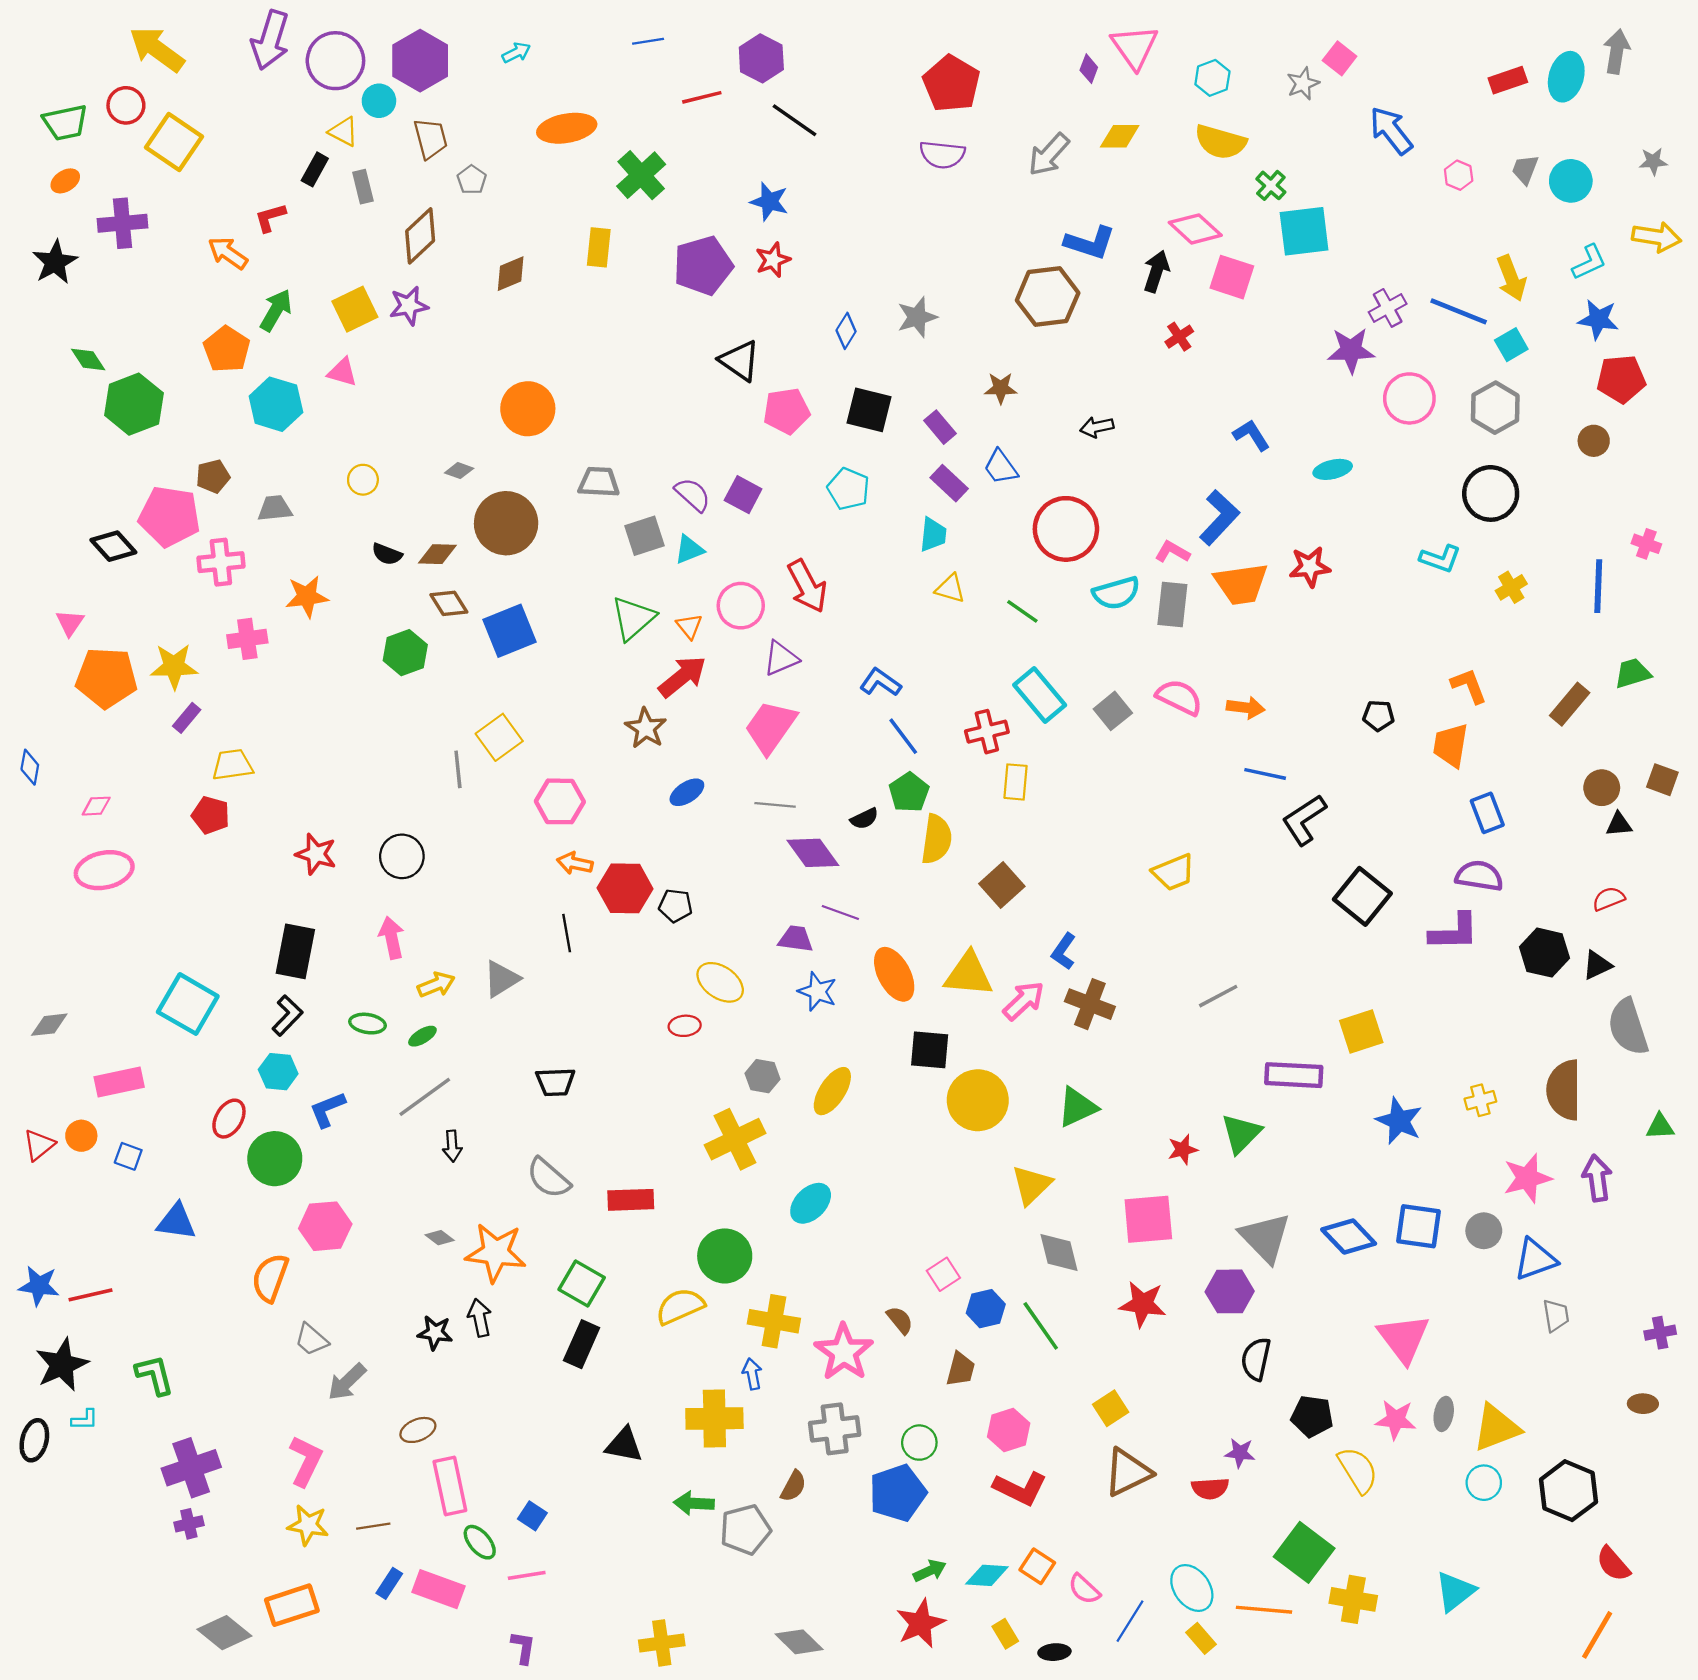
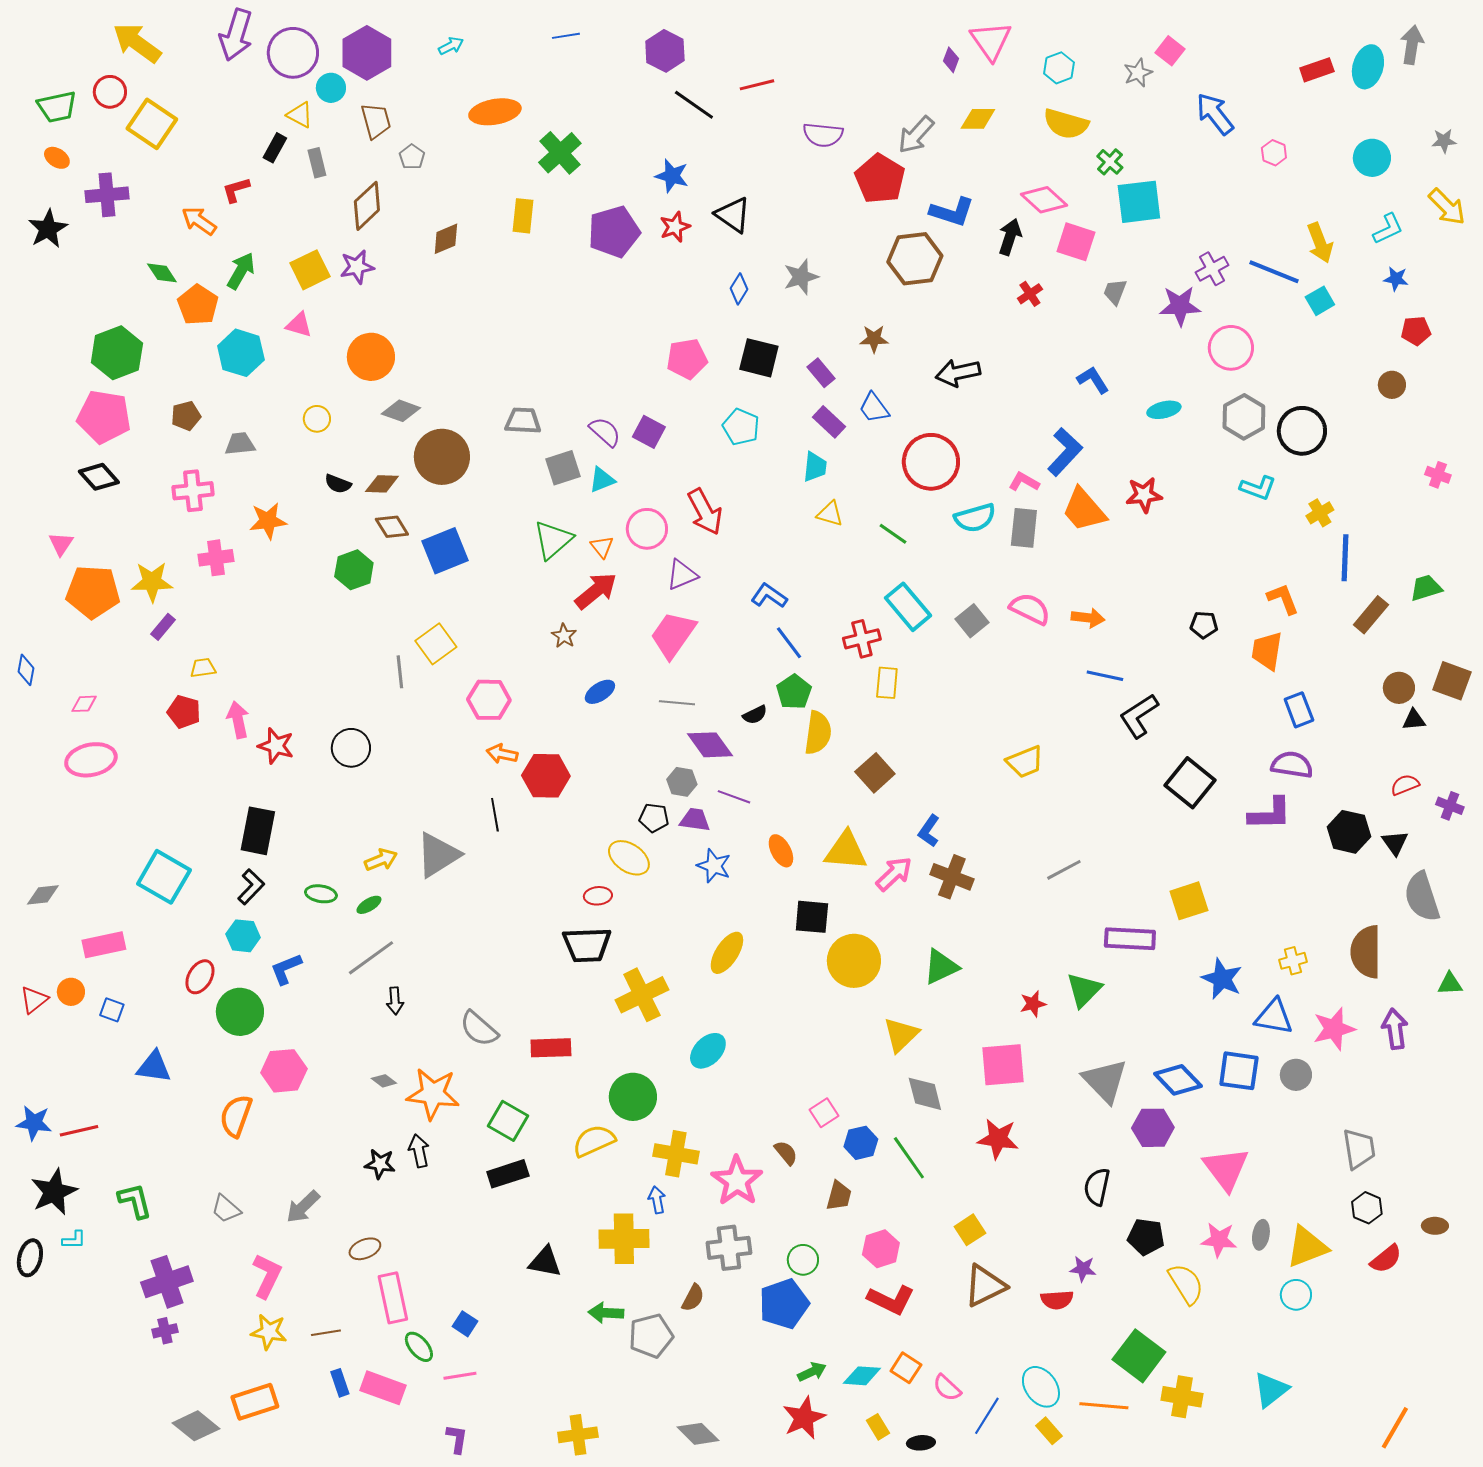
red pentagon: (951, 84) -> (880, 179), moved
red line: (702, 97) -> (757, 85), moved
gray trapezoid: (1525, 169) -> (1115, 292), moved
orange ellipse: (65, 181) -> (57, 158), turned 65
yellow arrow: (1657, 237) -> (1447, 207), turned 36
blue star: (1598, 319) -> (1396, 279), size x0.7
green diamond: (88, 359) -> (162, 273), moved
black triangle: (740, 361) -> (733, 215), moved
red pentagon: (1621, 379) -> (1416, 331), size x0.7
gray hexagon: (1495, 408) -> (1244, 417), moved
orange circle: (528, 409) -> (371, 357), moved
black arrow: (1097, 427) -> (958, 373), size x1.5
gray diamond: (459, 471) -> (401, 411), size x1.5
pink pentagon: (169, 516) -> (104, 417), moved
orange trapezoid: (1241, 584) -> (1084, 510), turned 57
blue line: (1598, 586) -> (1345, 558), moved
brown star: (646, 728) -> (564, 636), size x0.7
yellow trapezoid: (232, 765) -> (203, 668), size x0.7
brown square: (1662, 780) -> (1452, 681), size x1.4
black pentagon: (675, 906) -> (654, 818), moved
pink arrow: (392, 938) -> (238, 720), moved
black triangle: (1597, 965) -> (1395, 843), turned -40
orange ellipse: (894, 974) -> (781, 851), size x0.7
gray triangle: (501, 979) -> (438, 855), size x1.4
gray hexagon: (763, 1076) -> (682, 782), moved
black trapezoid: (555, 1082) -> (587, 945), moved, size x1.4
blue triangle: (1535, 1259) -> (1274, 1017), moved, turned 30
purple hexagon: (1230, 1291) -> (1153, 1128), moved
gray trapezoid: (1556, 1315) -> (1359, 1149), size x1.4
purple cross: (1660, 1333) -> (1450, 806), moved, turned 32
gray trapezoid: (311, 1340) -> (226, 1209), moved
black rectangle: (582, 1344) -> (508, 1174), turned 48
black hexagon: (1569, 1491) -> (1367, 1208), moved, size x0.6
red semicircle: (1613, 1564) -> (1386, 1259), moved, turned -88
blue rectangle: (389, 1583) -> (340, 1383), turned -52

